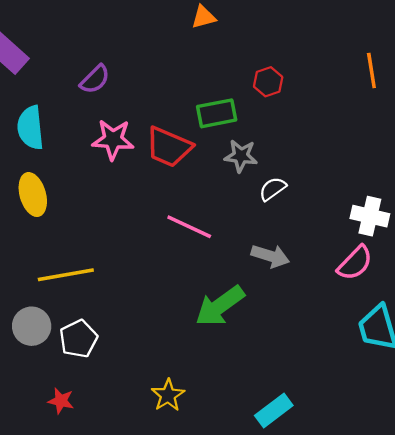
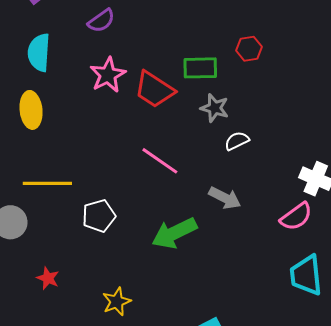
pink star: (113, 140) -> (108, 75), turned 30
white pentagon: (78, 339) -> (99, 216), moved
red star: (61, 401) -> (48, 278), moved

